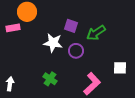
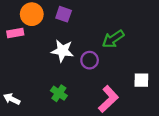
purple square: (71, 26) -> (64, 14), moved
white arrow: (10, 84) -> (12, 99), turned -72

